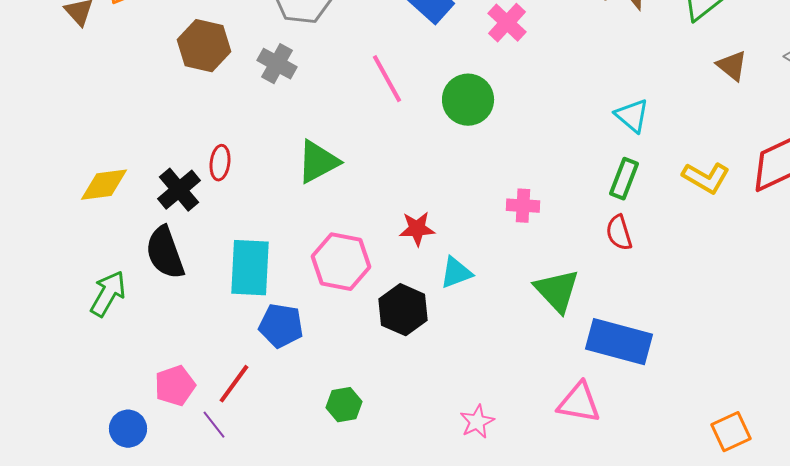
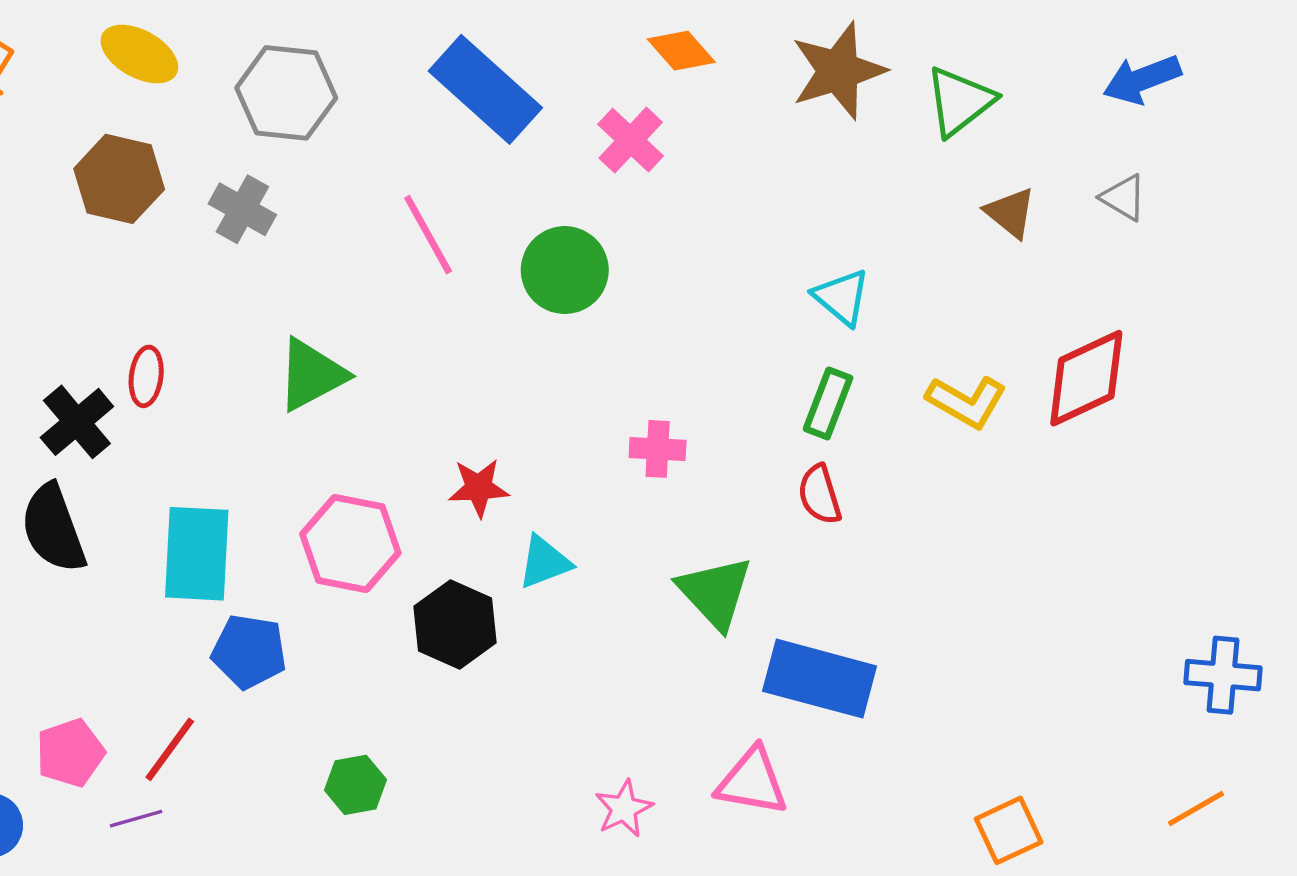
pink star: (477, 422) -> (624, 809), moved
purple line: (214, 425) -> (136, 819), turned -68

